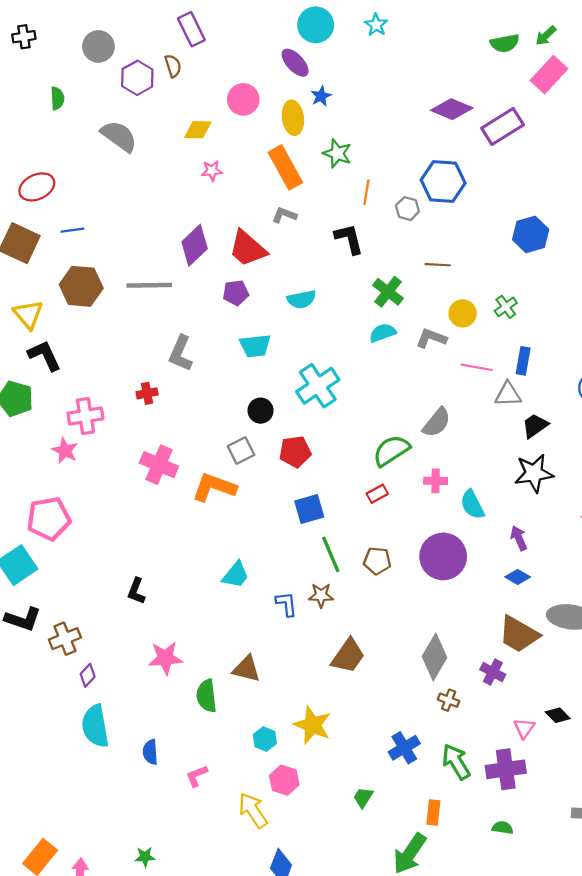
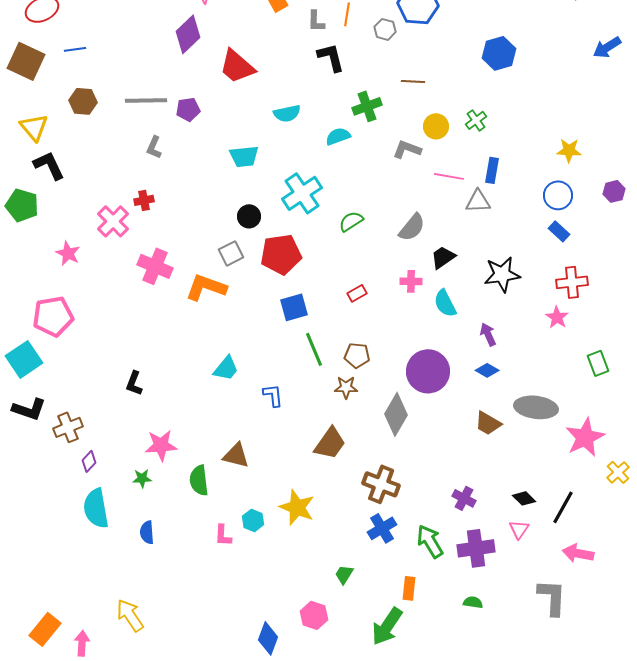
gray L-shape: (284, 215) -> (316, 21), moved, turned -110
purple diamond: (195, 245) -> (188, 34), moved
brown hexagon: (81, 286) -> (83, 101), size x0.7
green cross: (388, 292) -> (367, 106), turned 32
purple pentagon: (236, 293) -> (188, 109), moved
cyan semicircle: (383, 333) -> (338, 136), moved
gray L-shape: (181, 353) -> (154, 147), moved, size x0.7
pink cross: (85, 416) -> (113, 221), moved, turned -36
black trapezoid: (535, 426) -> (443, 257), moved
green semicircle: (391, 451) -> (351, 221), moved, size x0.7
red pentagon: (295, 452) -> (281, 254), size x1.4
purple circle: (443, 556) -> (428, 371), moved
brown star: (321, 595) -> (346, 387), moved
brown trapezoid: (519, 634) -> (488, 423), size x0.7
gray diamond: (434, 657) -> (396, 414), moved
purple cross: (493, 672) -> (464, 498), moved
brown cross: (449, 700) -> (381, 484), moved, size x1.8
pink triangle: (524, 728) -> (519, 529), moved
pink L-shape: (197, 776) -> (223, 535), moved, turned -65
pink hexagon: (284, 780) -> (314, 615), moved
yellow arrow: (253, 810) -> (130, 615), moved
green star: (145, 857) -> (142, 478), moved

